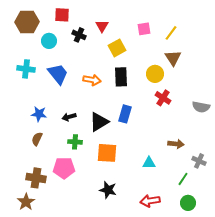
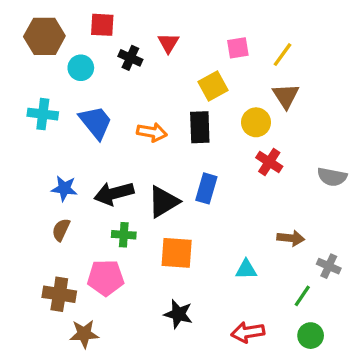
yellow square: (117, 48) -> (213, 86), moved
black arrow: (69, 117) -> (114, 193), size x1.6
brown star: (26, 202) -> (84, 334), moved, turned 30

